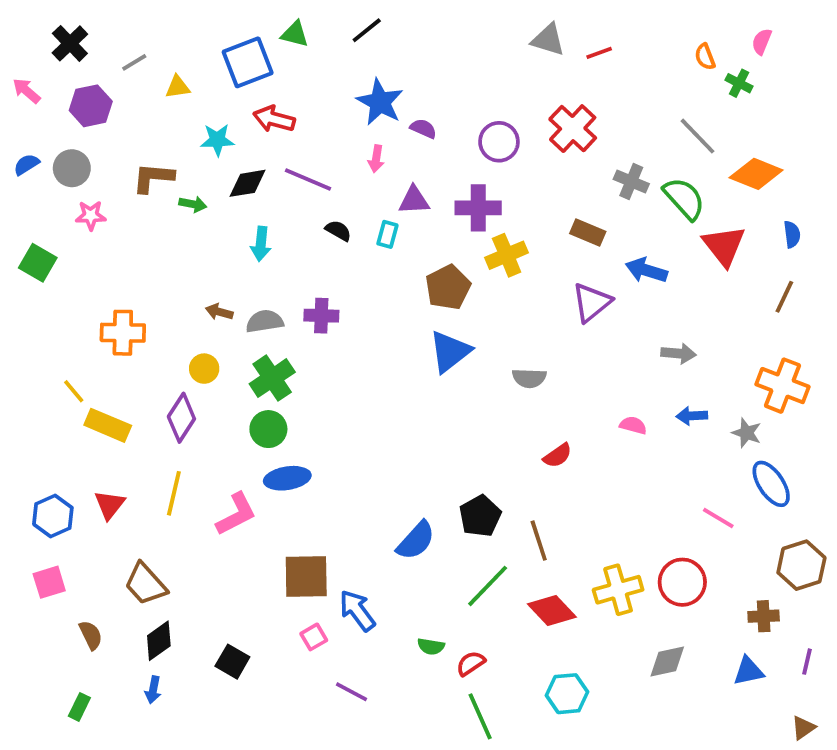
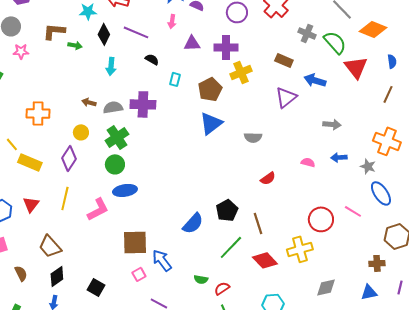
black diamond: (248, 183) -> (104, 34), turned -55
cyan rectangle: (387, 234) -> (175, 79), moved
purple cross: (321, 316) -> (143, 104), size x1.4
red circle: (682, 582) -> (321, 219), moved

